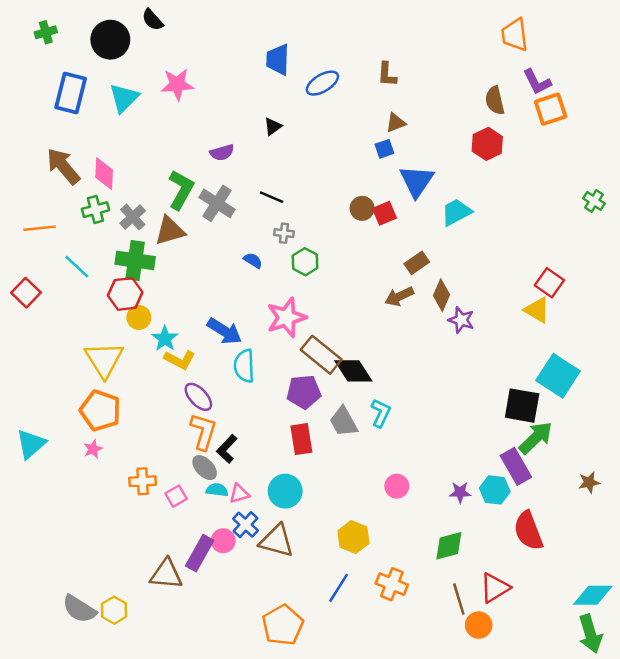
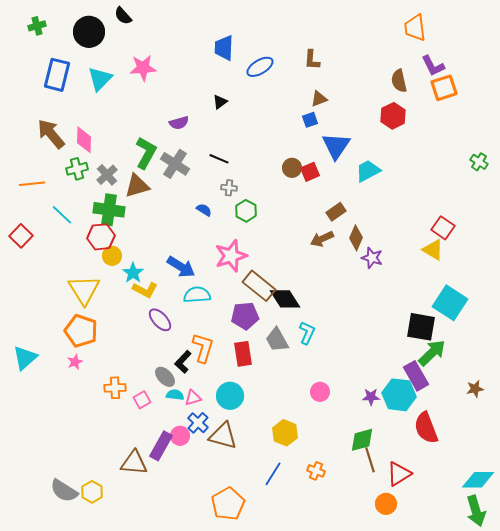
cyan semicircle: (244, 366) -> (197, 295), turned 88
orange L-shape: (203, 432) -> (203, 348), moved
cyan hexagon: (495, 490) -> (399, 395), size x1.4
orange cross: (392, 584) -> (316, 471), size x0.7
brown line: (459, 599) -> (370, 460), moved

